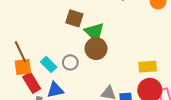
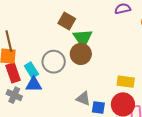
gray circle: (70, 62) -> (54, 62), size x1.5
cyan rectangle: (49, 65) -> (31, 70), moved

